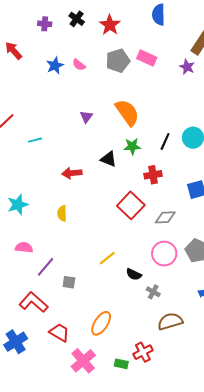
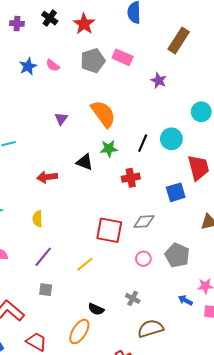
purple star: (187, 67) -> (159, 81), moved
red square: (131, 205) -> (109, 230), moved, turned -32
pink circle: (164, 254) -> (143, 259), size x0.6
purple line: (46, 267) -> (43, 257), moved
black semicircle: (134, 274) -> (96, 309), moved

